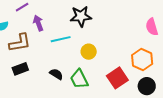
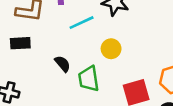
cyan line: (61, 39) -> (82, 23), turned -30

